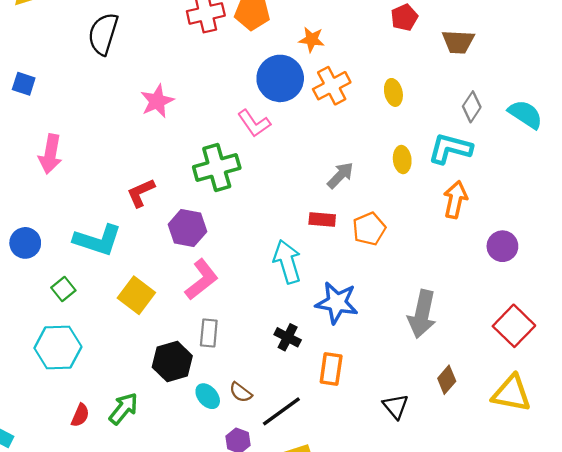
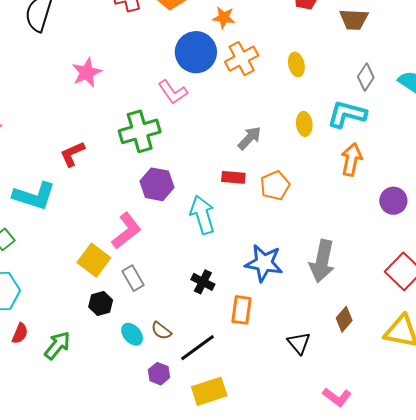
purple hexagon: (187, 228) -> (157, 184), moved
yellow square: (136, 295) -> (94, 260), moved
blue star: (337, 303) -> (264, 263), moved
gray rectangle: (209, 333) -> (133, 278), turned -35
black hexagon: (172, 362) -> (101, 304), size x0.7
red semicircle: (80, 415) -> (20, 333), moved

